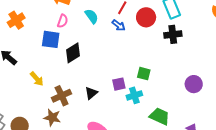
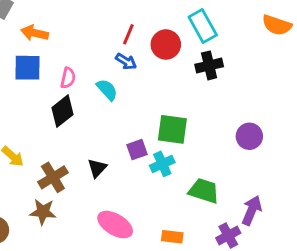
cyan semicircle: (92, 16) -> (107, 90), moved
pink semicircle: (63, 21) -> (68, 78), moved
blue square: (51, 39) -> (27, 68), moved
green square: (144, 74) -> (172, 129), size x1.5

